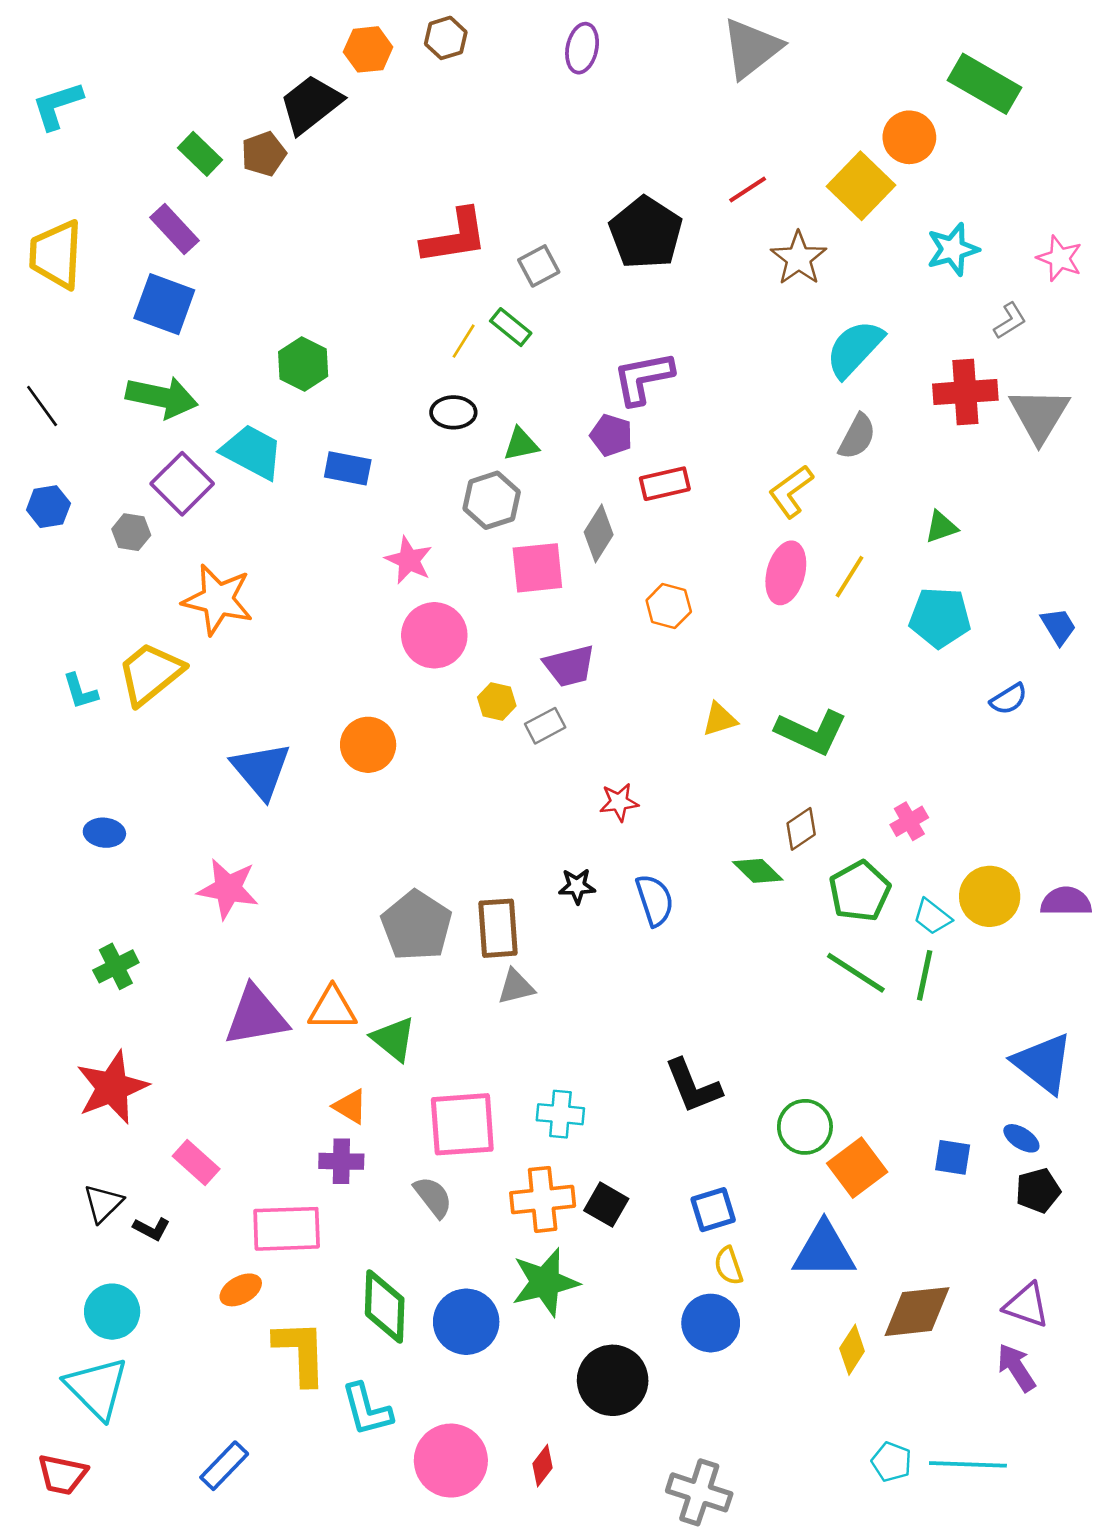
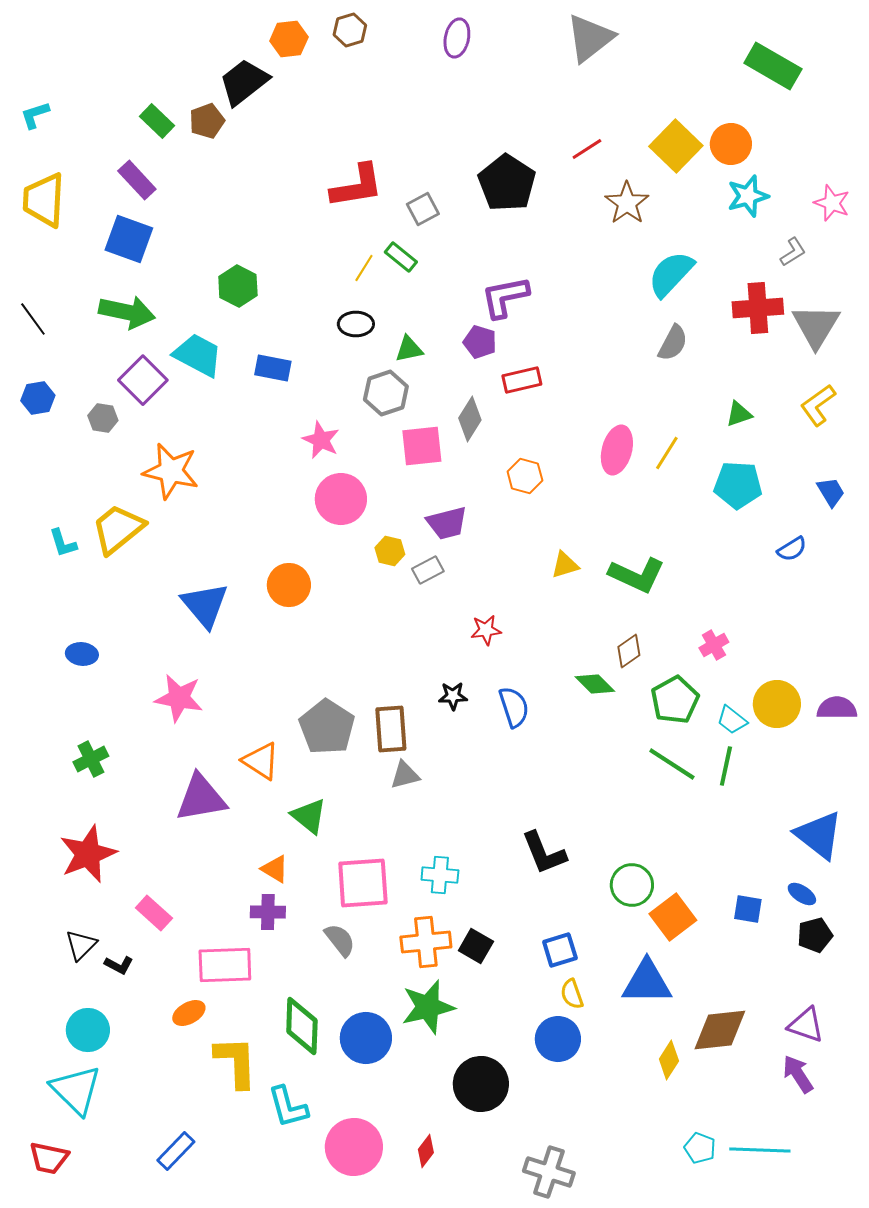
cyan L-shape: (57, 105) -> (35, 115), moved, size x0.7
orange circle: (909, 137) -> (731, 144), moved
yellow L-shape: (791, 491) -> (818, 405), moved
orange triangle: (332, 1008) -> (261, 761), moved, turned 33

